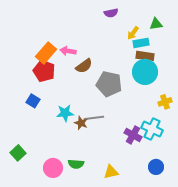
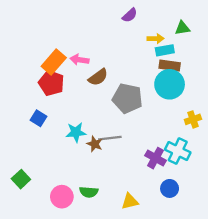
purple semicircle: (111, 13) -> (130, 15), turned -32
yellow arrow: (133, 33) -> (156, 39), turned -128
blue circle: (156, 167) -> (170, 188), moved

